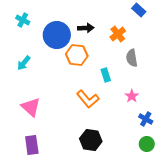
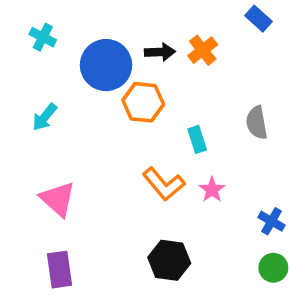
orange cross: (118, 34) -> (203, 50), moved
gray semicircle: (132, 58) -> (257, 123), moved
pink star: (132, 96) -> (212, 190), moved

